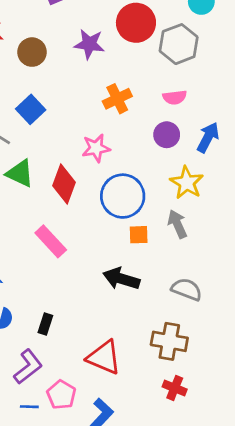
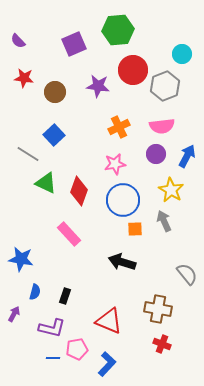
pink semicircle: (175, 97) -> (162, 126), size x1.4
pink star: (96, 148) -> (115, 164), moved
gray semicircle: (187, 289) -> (187, 274), moved, turned 30
purple L-shape: (28, 367) -> (52, 328), turned 52
pink pentagon: (61, 395) -> (77, 349), turned 30

